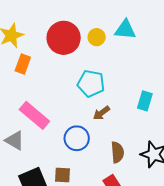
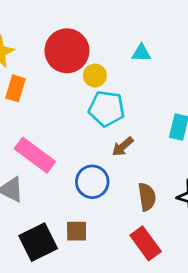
cyan triangle: (125, 30) -> (141, 53), moved, size x0.7
yellow circle: (97, 37) -> (95, 75), moved

